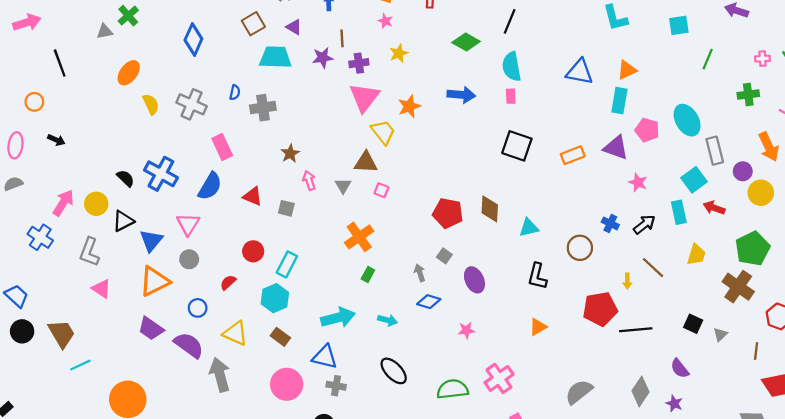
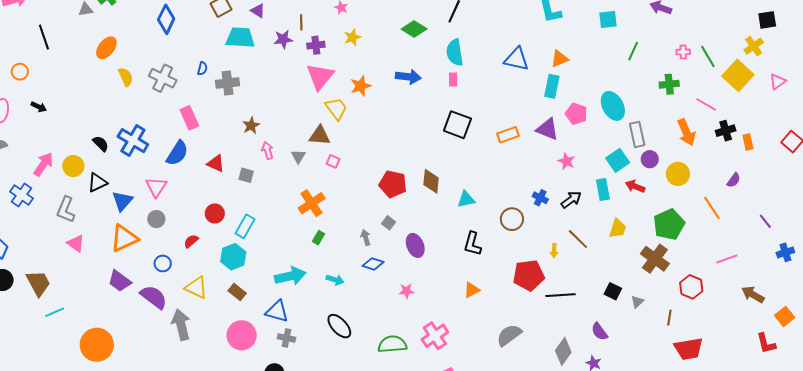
purple circle: (743, 171) -> (650, 159), moved
gray semicircle: (579, 392) -> (509, 335), moved

